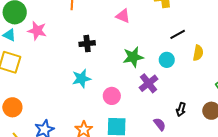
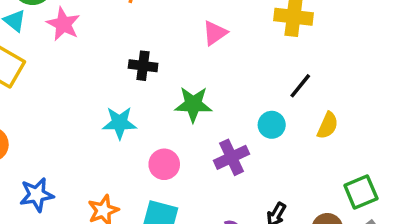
pink triangle: (123, 16) -> (215, 33), turned 49
black line: (178, 34) -> (300, 86), turned -35
green star: (133, 57) -> (193, 104), moved

